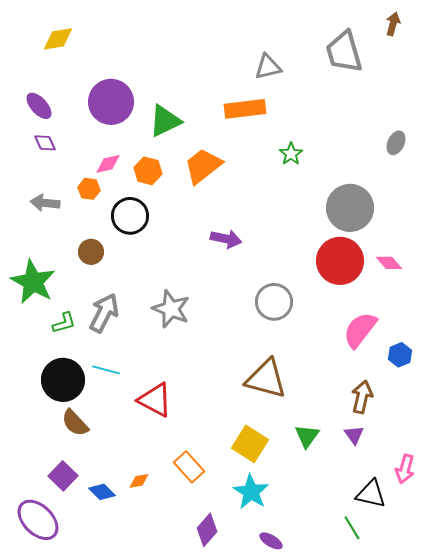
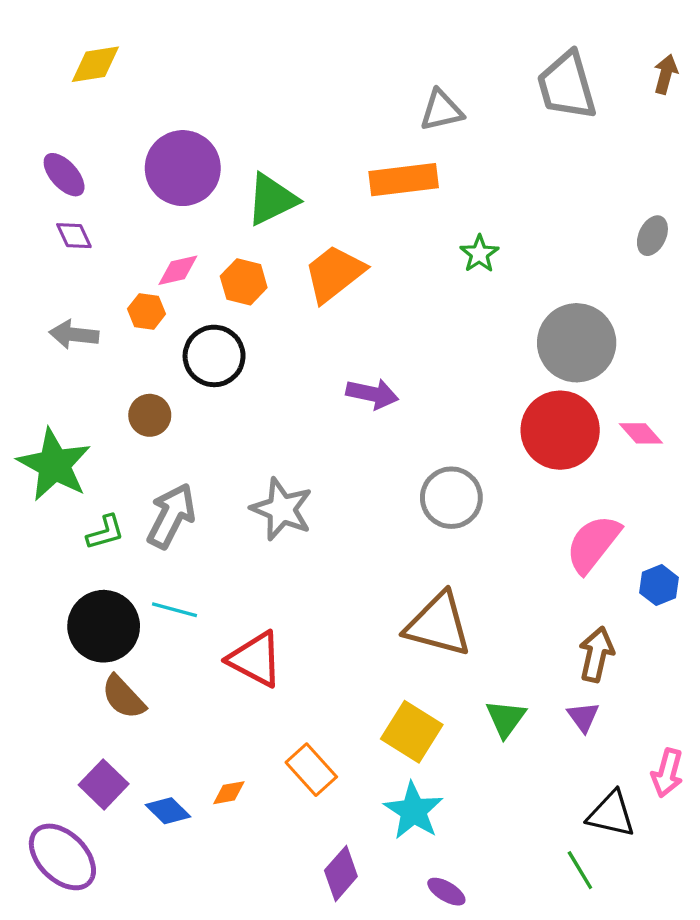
brown arrow: (393, 24) -> (666, 74), moved

